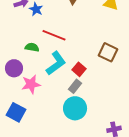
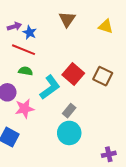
red line: (54, 35) -> (24, 50), moved
red square: (79, 69) -> (73, 74), moved, size x1.5

